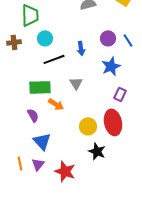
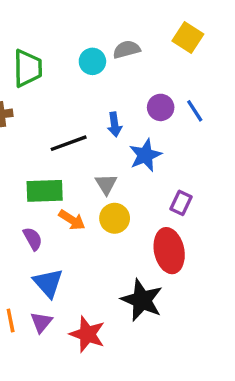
cyan circle: (45, 38) -> (92, 61), moved
blue star: (111, 66) -> (145, 155), moved
yellow circle: (88, 126) -> (115, 218), moved
black star: (97, 151) -> (142, 300), size x1.4

